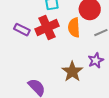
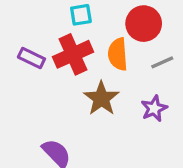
brown star: (72, 72) -> (101, 98), moved

